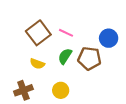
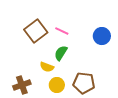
brown pentagon: (89, 58) -> (84, 83), moved
yellow semicircle: (37, 64) -> (47, 67), moved

